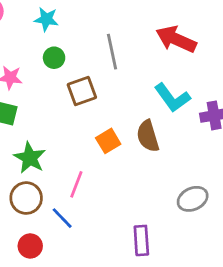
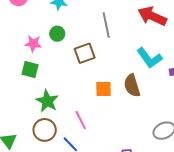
green circle: (54, 58) -> (57, 34), moved
orange square: (108, 141) -> (103, 89), turned 30
pink line: (76, 184) -> (81, 120), turned -48

